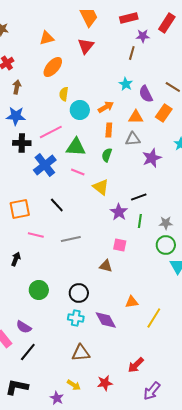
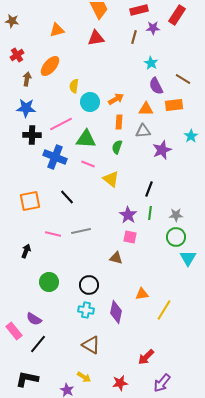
red triangle: (86, 46) -> (96, 38), turned 42
brown line: (132, 53) -> (134, 37), moved
orange ellipse: (53, 67) -> (50, 66), moved
cyan star: (126, 84) -> (151, 63), moved
orange rectangle: (164, 113) -> (174, 105), turned 48
blue cross: (45, 165) -> (55, 157), turned -30
black line: (139, 197) -> (149, 189), turned -49
purple star: (119, 212) -> (128, 215), moved
pink line: (36, 235) -> (53, 234), moved
purple diamond: (106, 320) -> (116, 312), turned 40
brown triangle: (81, 353) -> (91, 345), turned 36
red star: (105, 383) -> (120, 383), moved

